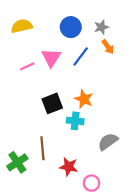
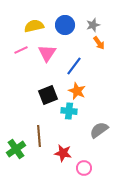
yellow semicircle: (22, 26) -> (34, 26), moved
blue line: (81, 57) -> (74, 66), moved
pink line: (27, 66) -> (21, 50), moved

